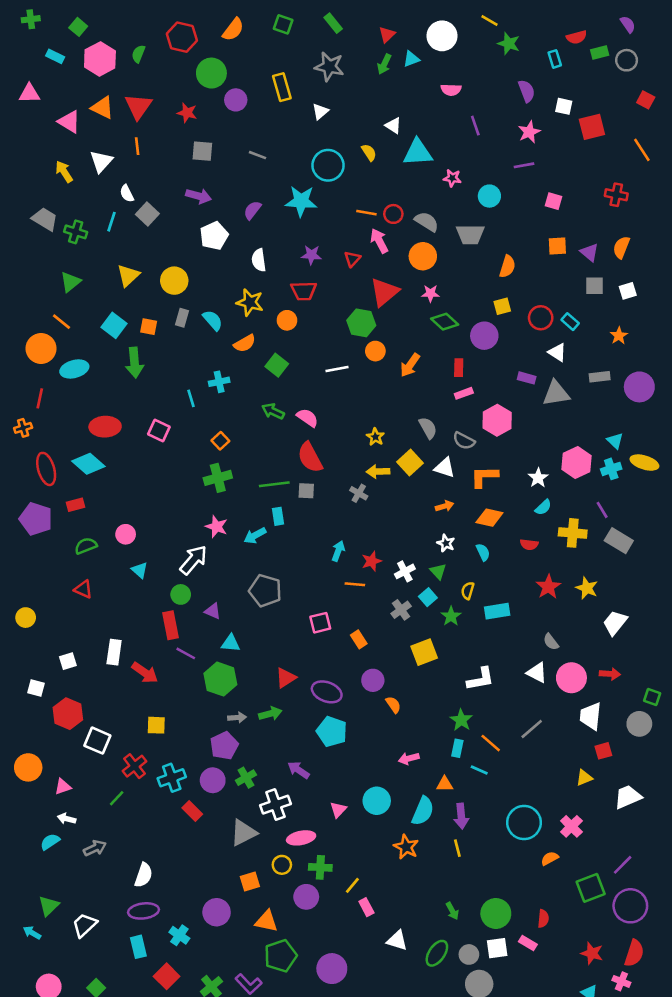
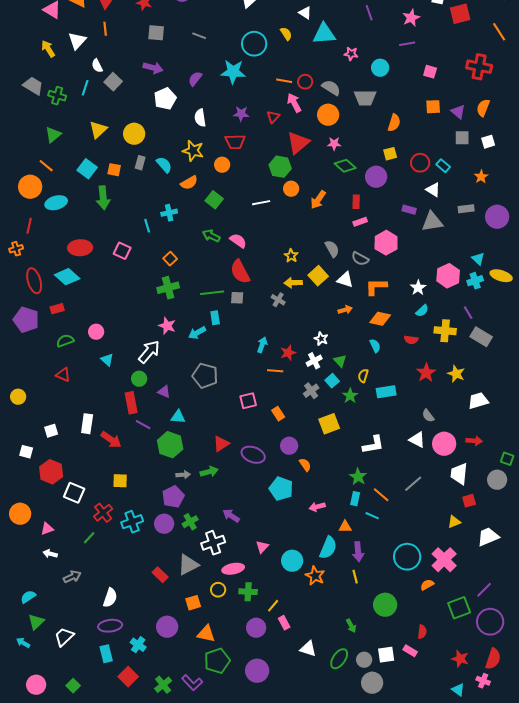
red cross: (616, 195) -> (479, 67), size x1.4
white star: (446, 543) -> (321, 339), moved
white trapezoid: (615, 623) -> (478, 401), turned 35
cyan pentagon: (332, 732) -> (281, 489), moved
cyan circle: (377, 801) -> (292, 561), moved
red rectangle: (192, 811) -> (160, 575), moved
pink cross: (571, 826) -> (444, 560), size x1.4
cyan semicircle: (50, 842) -> (28, 597), moved
purple circle: (306, 897) -> (256, 628), moved
green circle: (496, 913) -> (385, 605), moved

